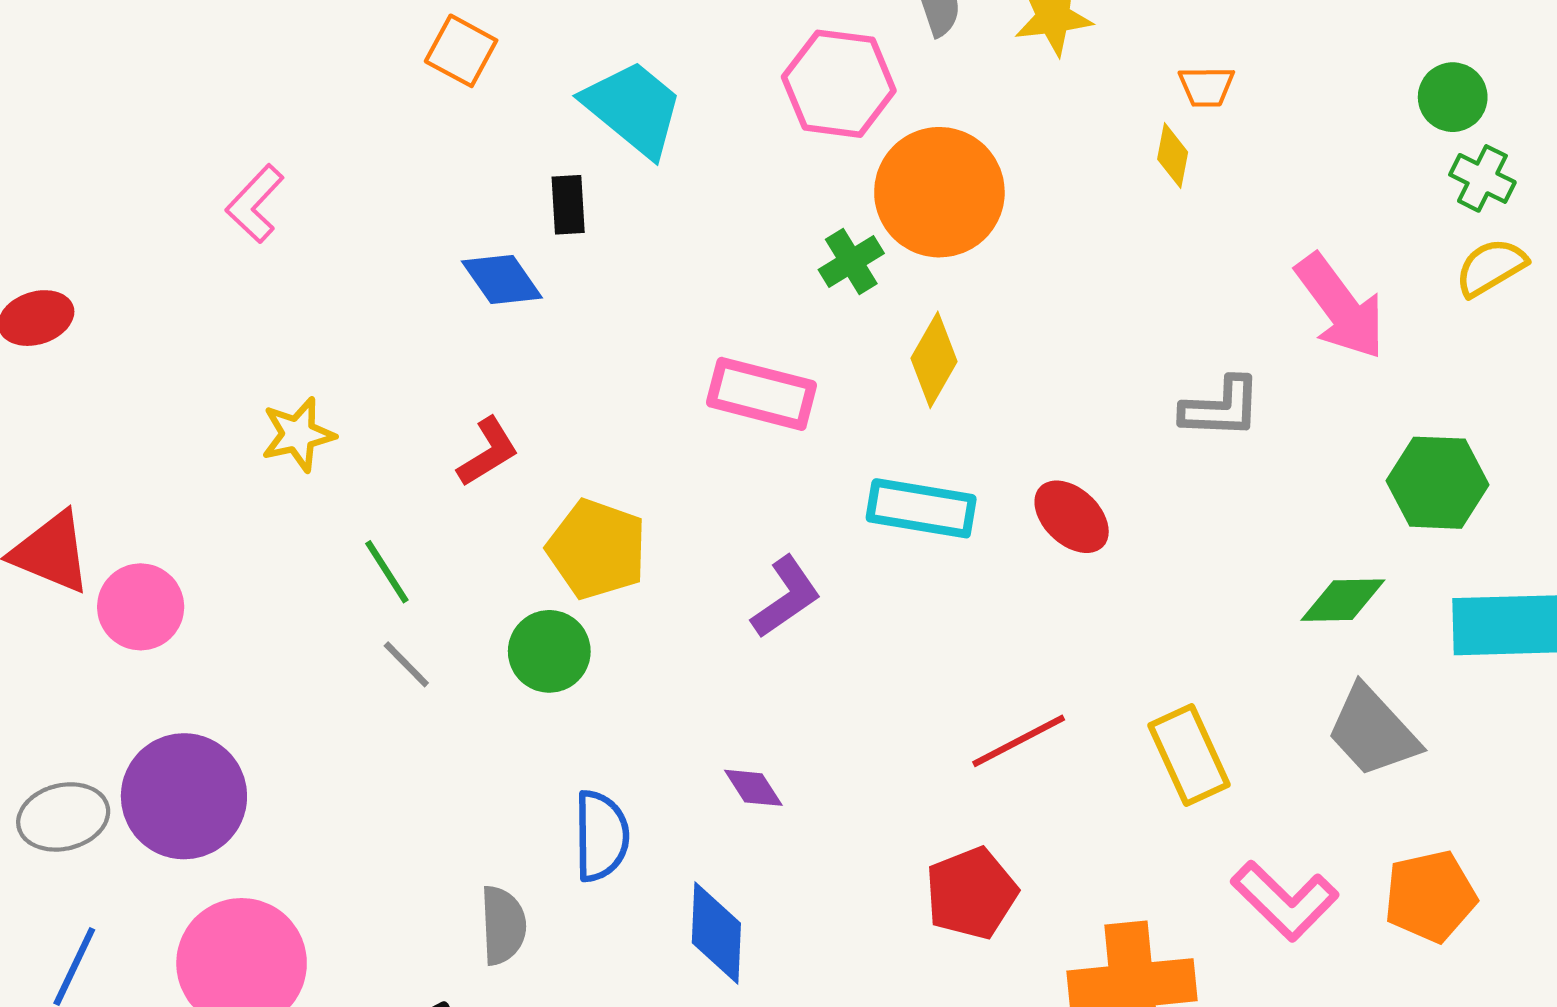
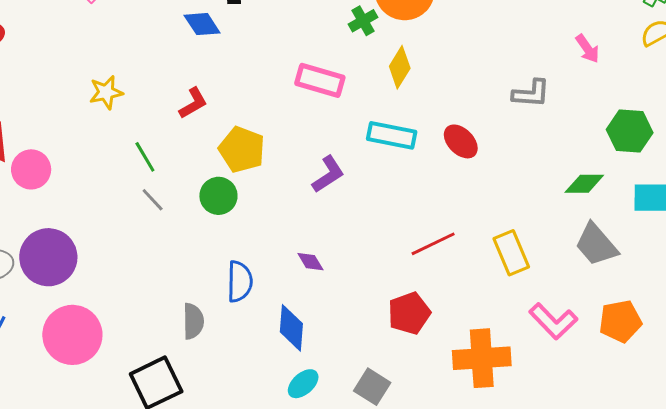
pink arrow: (1340, 307) -> (587, 49), size x0.6

